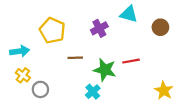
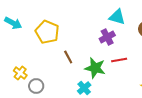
purple cross: (99, 28) -> (107, 37), moved
cyan arrow: (20, 51) -> (13, 23), moved, turned 36
brown line: (75, 58) -> (68, 57), turned 64

